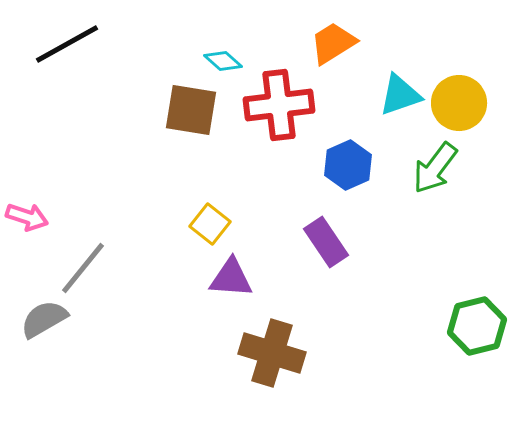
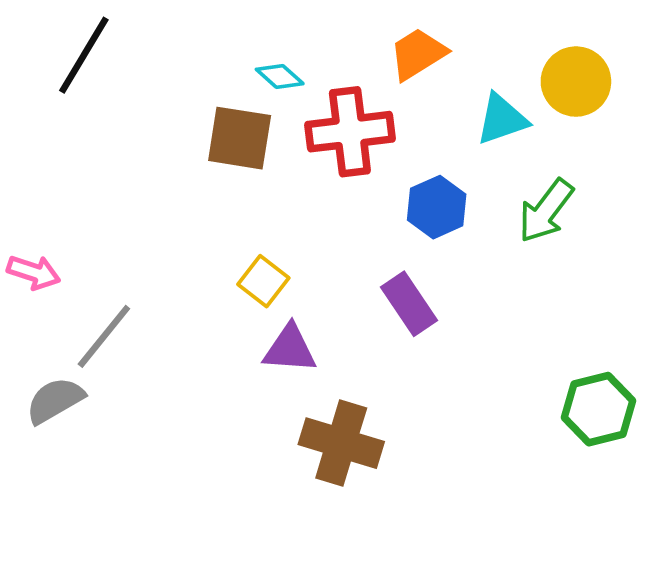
black line: (67, 44) -> (84, 55), turned -30
yellow circle: (459, 103) -> (576, 82), moved

